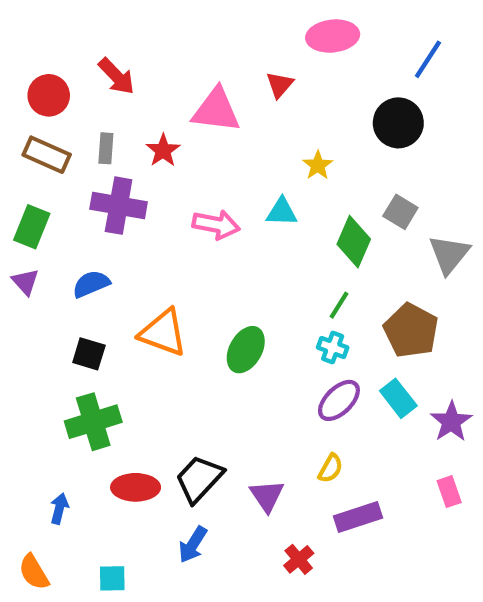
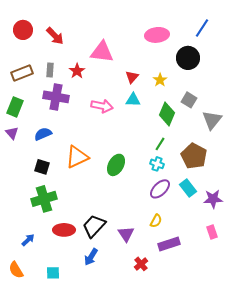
pink ellipse: (333, 36) -> (157, 35), moved
red triangle: (280, 85) -> (132, 77), moved
red circle: (49, 95) -> (23, 30), moved
brown rectangle: (47, 155) -> (22, 73), turned -45
yellow star: (318, 165) -> (160, 80), moved
orange triangle: (163, 333) -> (77, 157), turned -45
purple star: (451, 422) -> (213, 199), turned 30
blue arrow: (59, 509) -> (28, 240), turned 32

